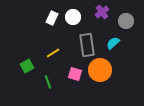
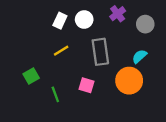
cyan semicircle: (113, 43) -> (139, 56), moved
yellow line: (53, 53) -> (61, 51), moved
orange circle: (100, 70) -> (129, 81), moved

